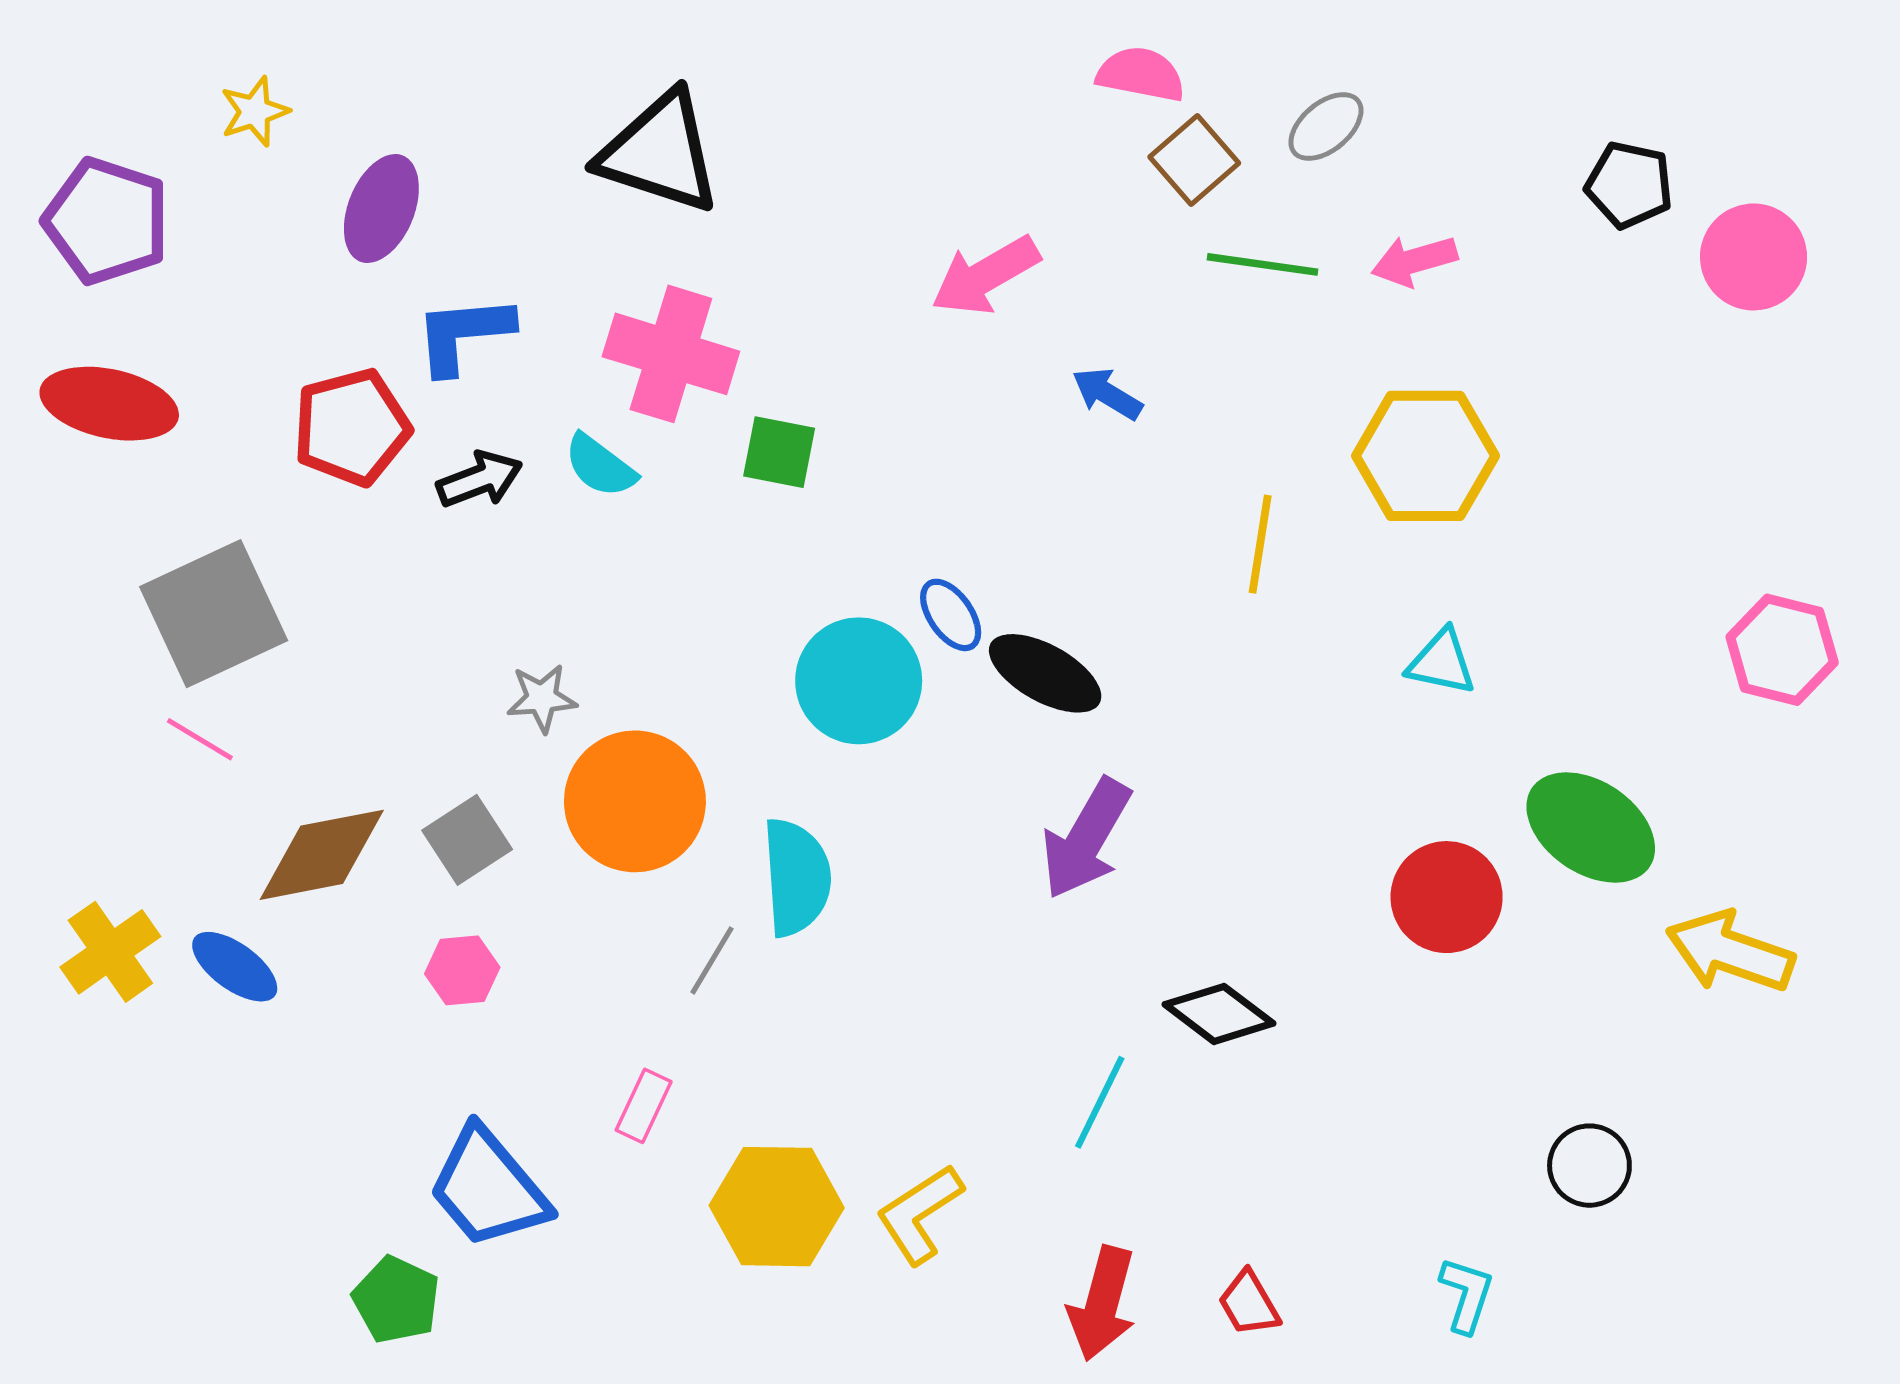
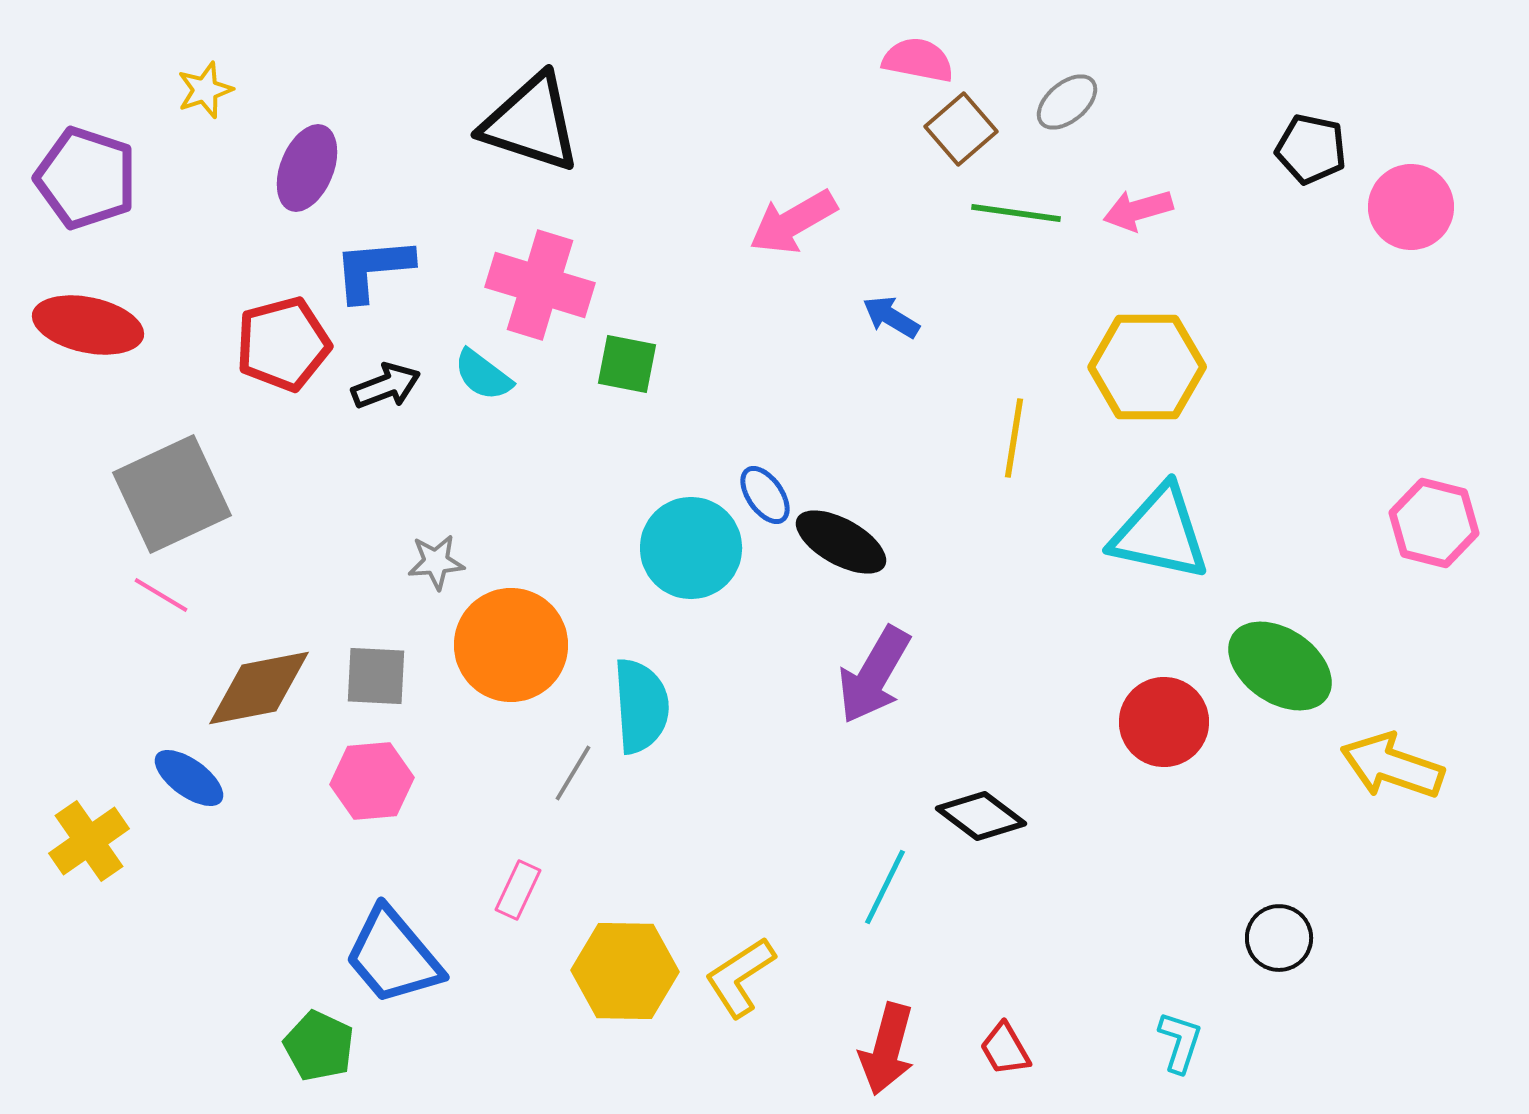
cyan triangle: (1442, 662) -> (1160, 533), size x1.8
gray square: (467, 840) -> (376, 676), turned 36
yellow cross: (110, 952) -> (89, 841), moved
pink hexagon: (462, 970) -> (372, 781), size x1.4

